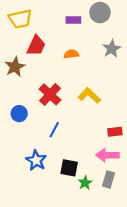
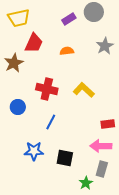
purple rectangle: (73, 20) -> (69, 19), turned -32
red cross: (50, 94) -> (47, 89), turned -30
blue star: (36, 160) -> (34, 151), turned -30
green star: (85, 183) -> (86, 183), moved

